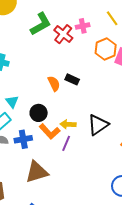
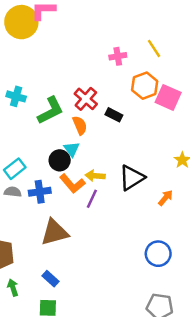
green L-shape: (41, 24) -> (50, 110), moved
red cross: (63, 34) -> (86, 99), moved
black rectangle: (72, 79) -> (114, 115), moved
cyan triangle: (12, 102) -> (72, 149), moved

